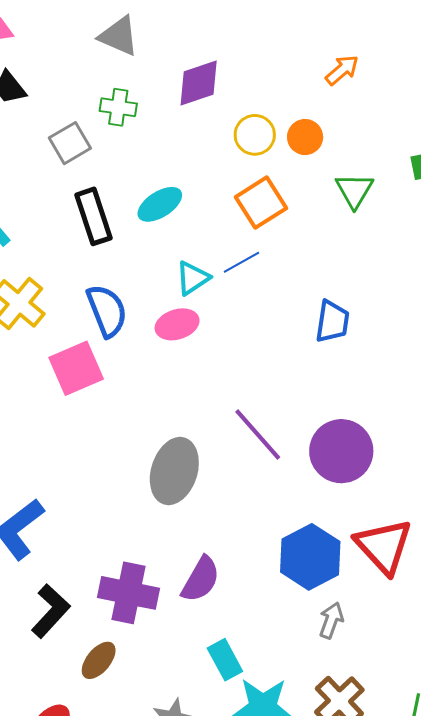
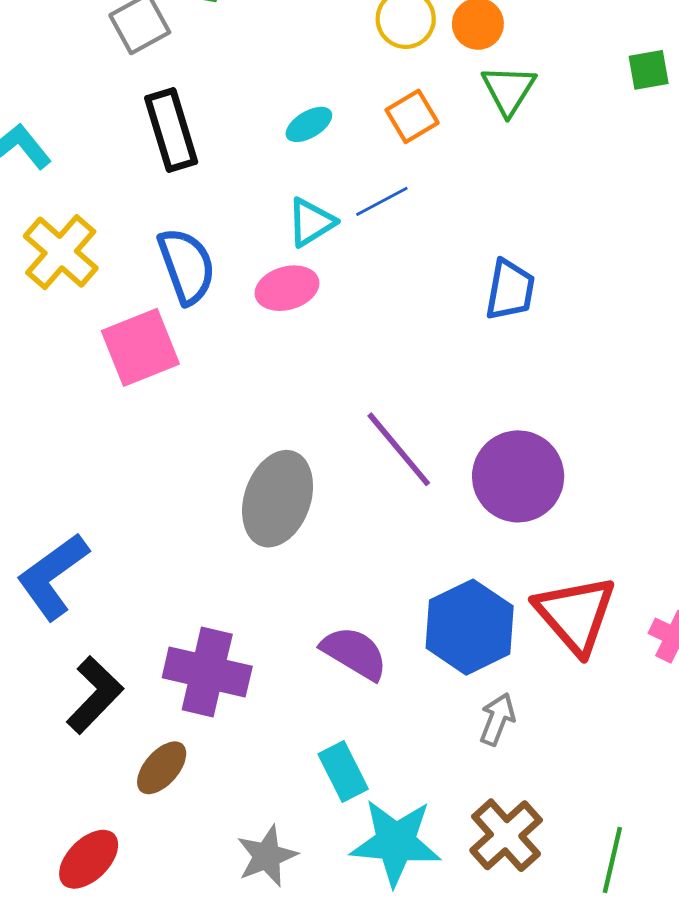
green triangle: (354, 190) -> (509, 90), moved
orange square: (261, 203) -> (412, 116), size x0.7
cyan ellipse: (160, 204) -> (309, 124), moved, size x0.7
purple semicircle: (201, 579) -> (354, 653), moved, turned -90

